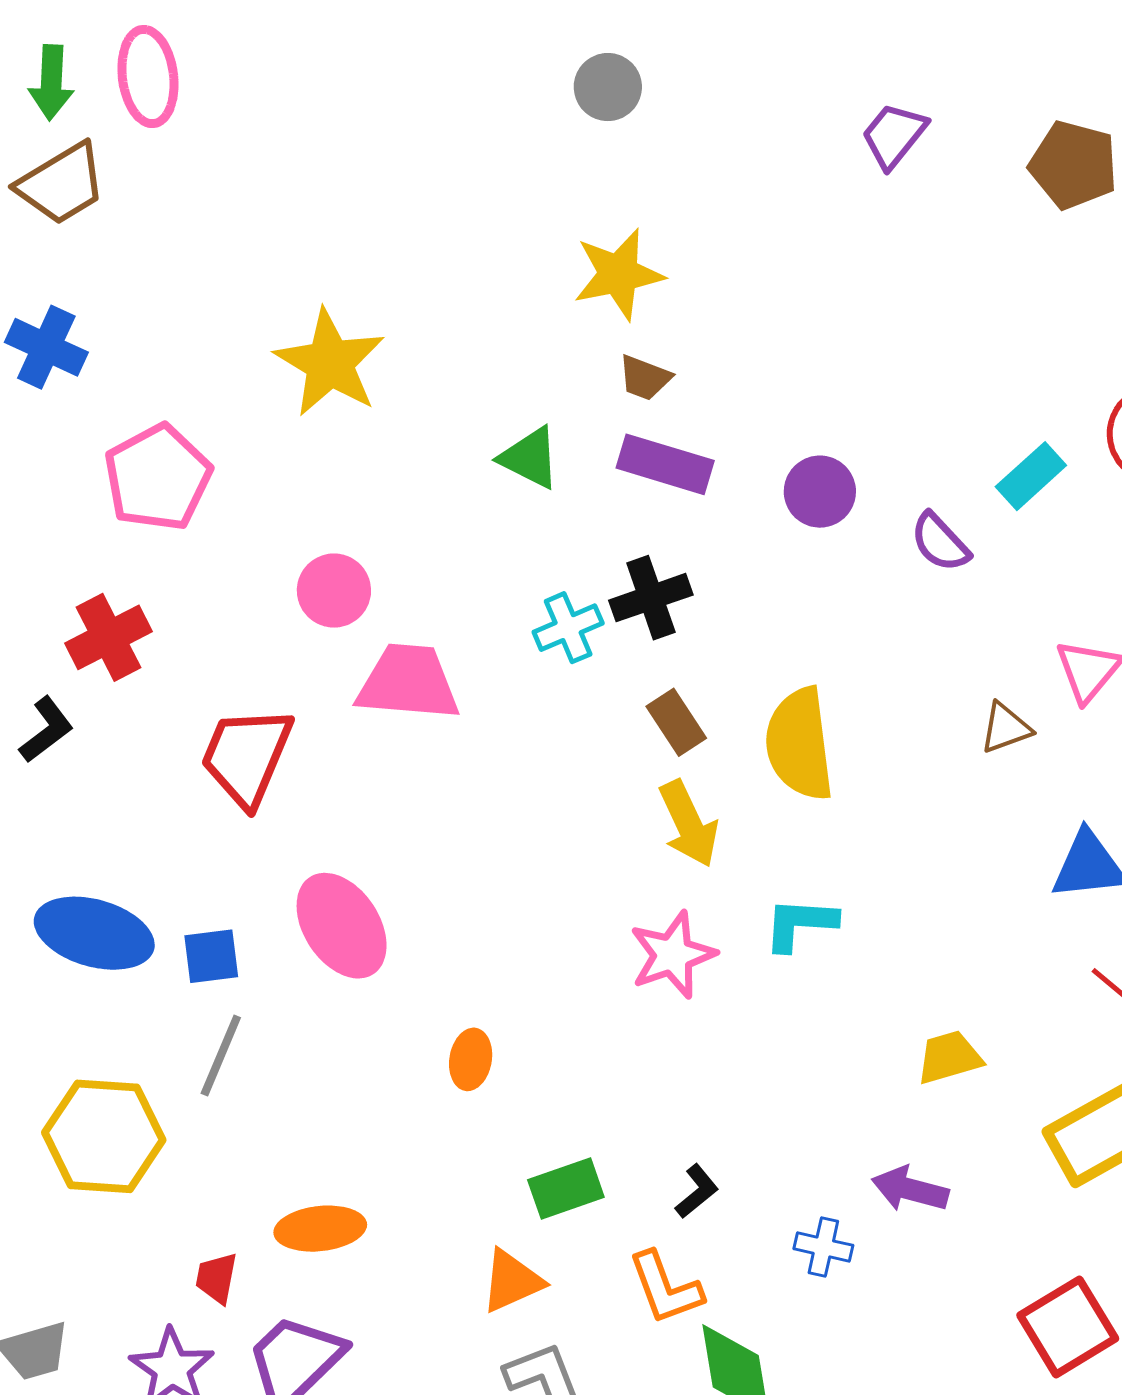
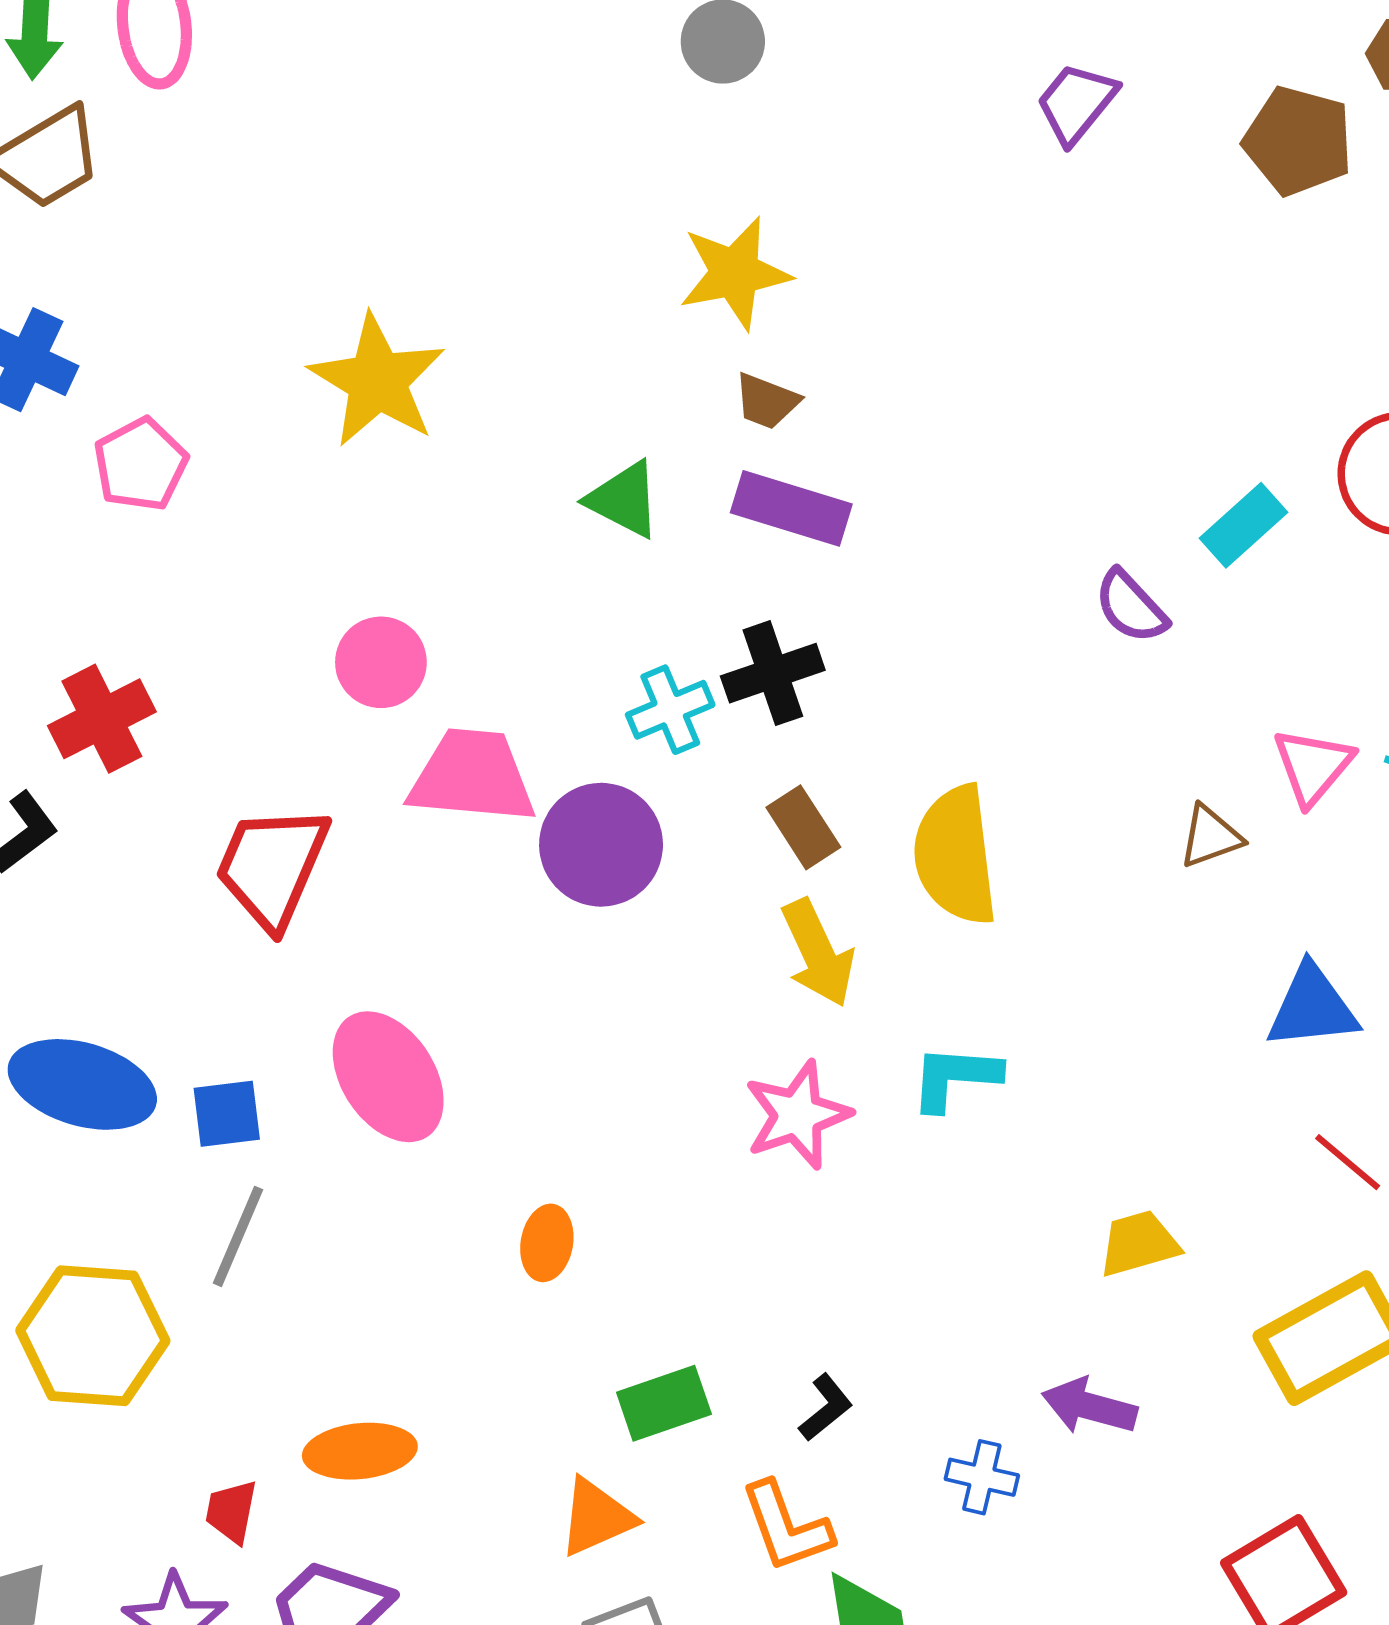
pink pentagon: (158, 478) -> (141, 464), moved, size x0.7
purple circle: (820, 492) -> (601, 845), moved, size x1.4

